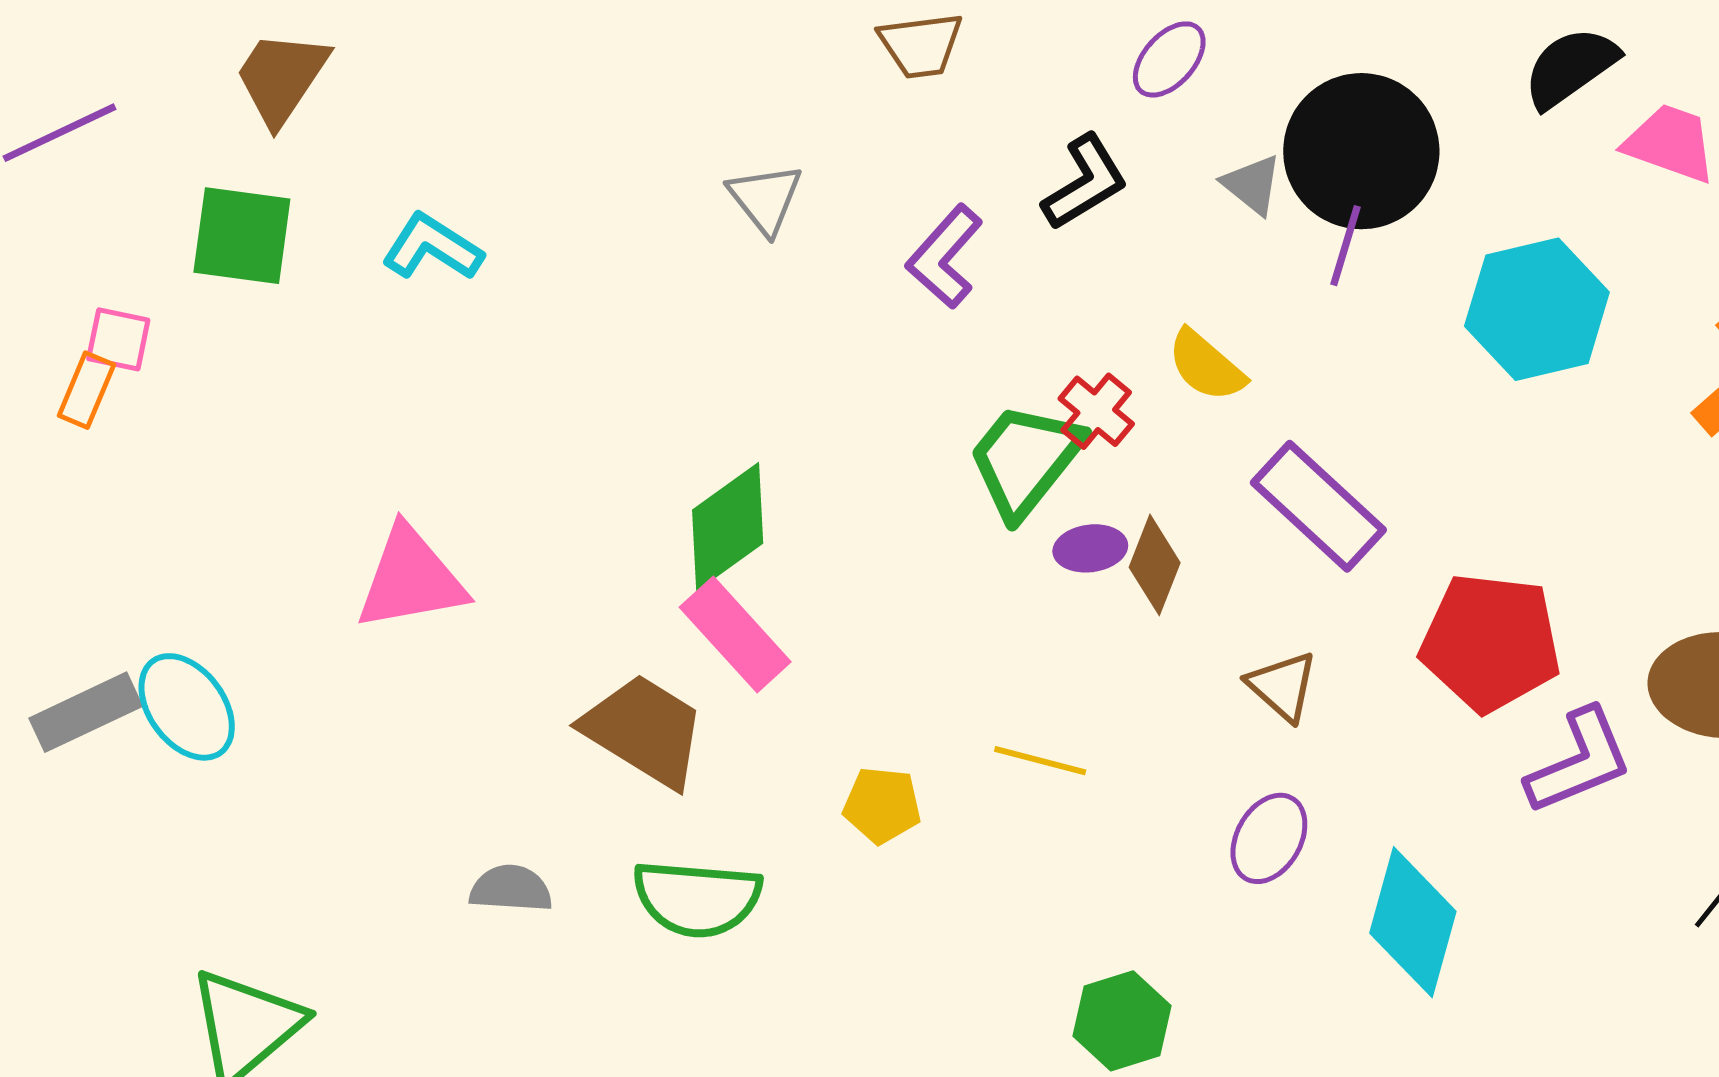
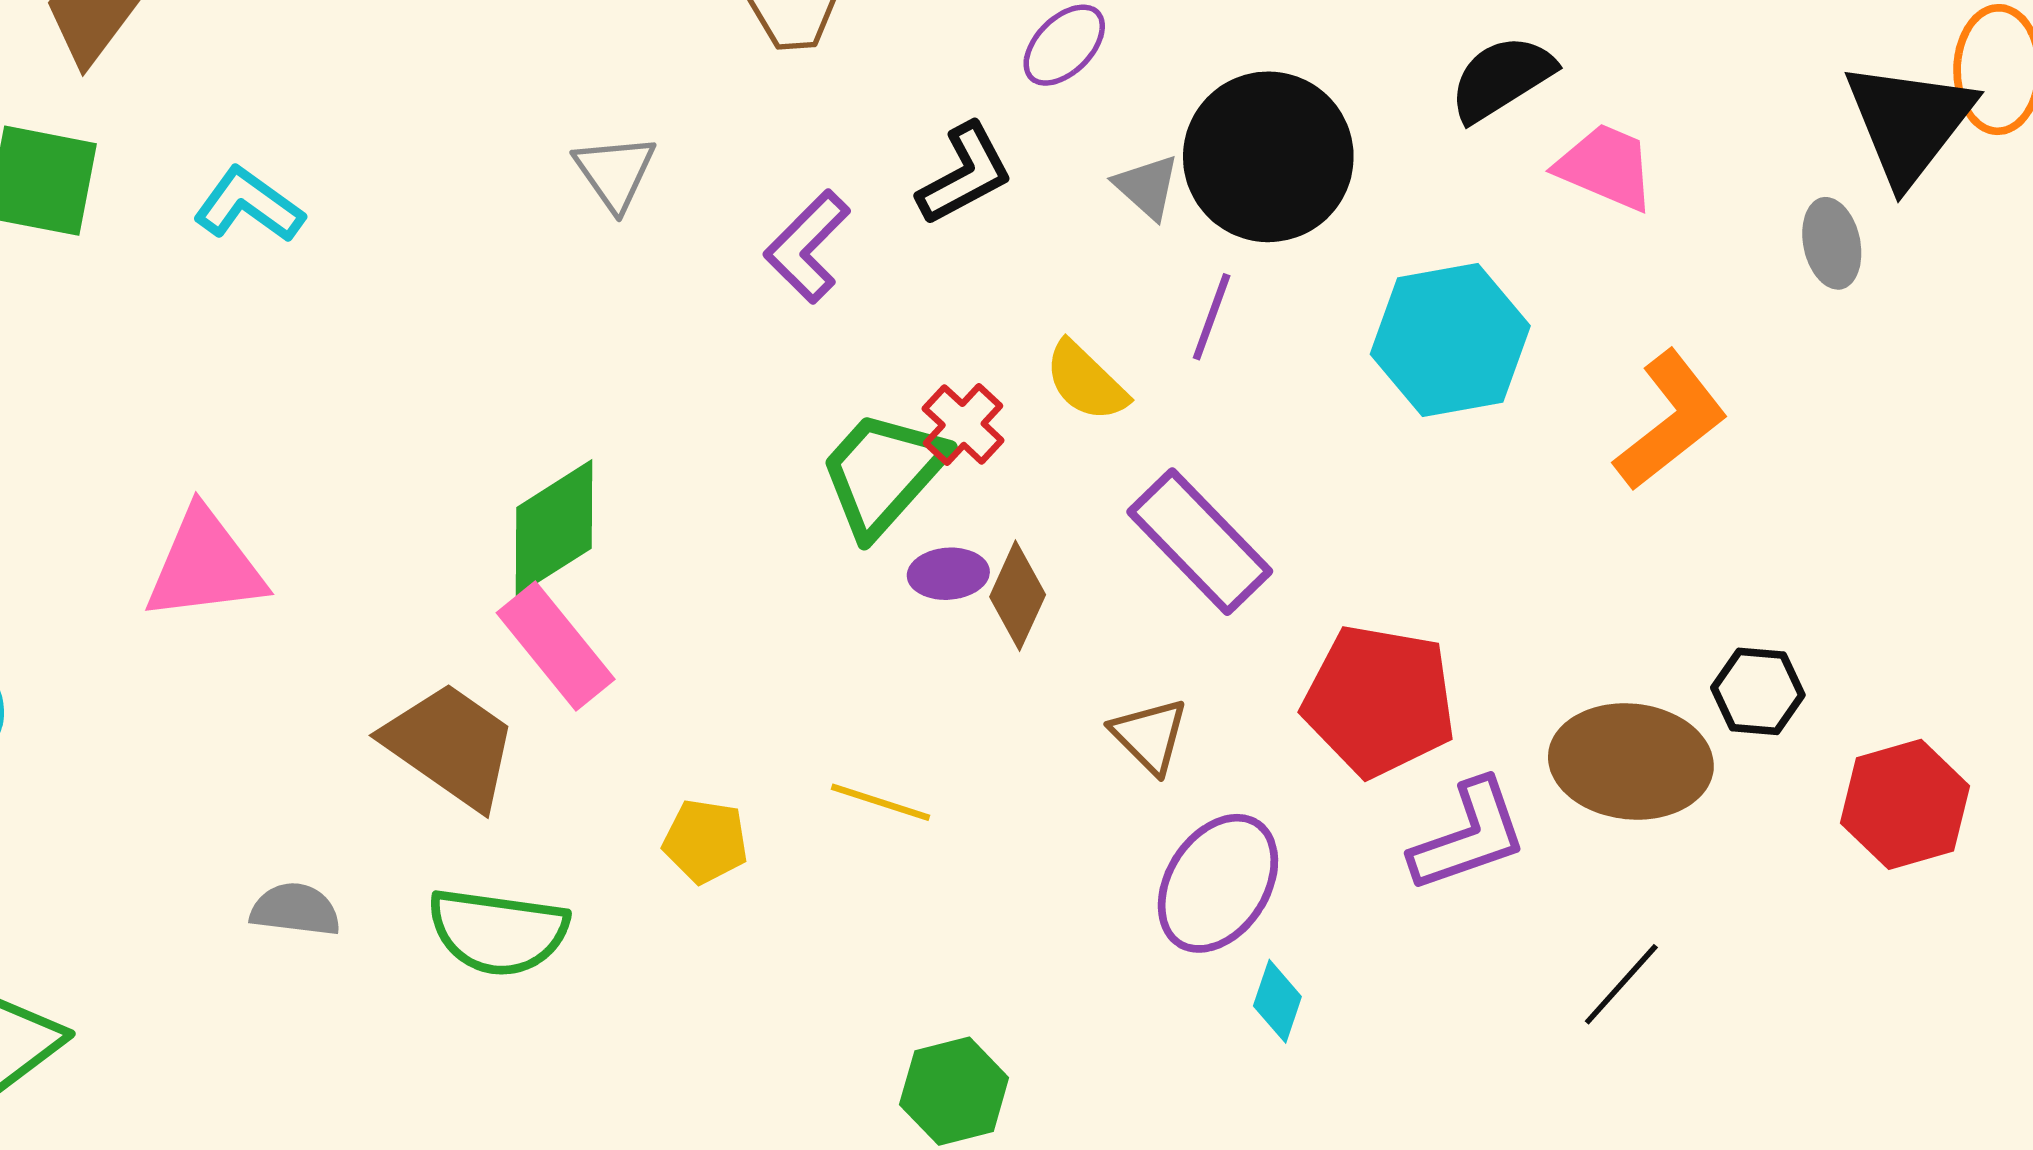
purple line: (1345, 246) -> (1212, 317), moved
purple ellipse: (1269, 838) -> (1218, 883), moved, size x1.4
cyan diamond: (1413, 922) -> (1277, 1001), size x0.5

